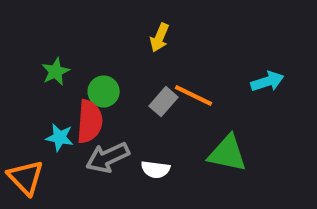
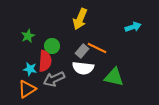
yellow arrow: (159, 38) -> (80, 19), size x1.5
cyan arrow: (267, 82) -> (133, 27), moved
white semicircle: (156, 169) -> (83, 68), moved, size x1.5
orange triangle: (26, 177) -> (27, 89), moved, turned 42

